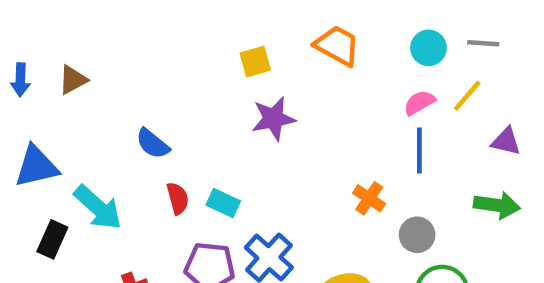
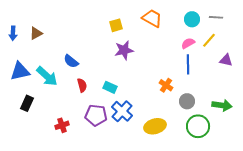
cyan rectangle: (223, 203) -> (110, 87), moved
green arrow: (497, 205) -> (222, 105), moved
cyan arrow: (98, 207) -> (47, 76), moved

